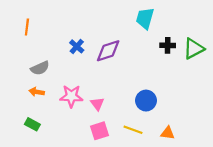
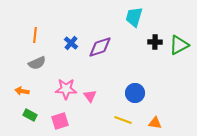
orange line: (27, 27) -> (35, 35), moved
orange arrow: (37, 92) -> (22, 91), moved
pink square: (99, 131) -> (60, 121), moved

